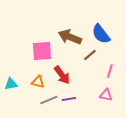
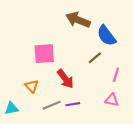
brown arrow: (70, 37) -> (78, 20), moved
orange triangle: (38, 82) -> (32, 86), moved, turned 32
cyan triangle: (11, 84) -> (12, 108), moved

